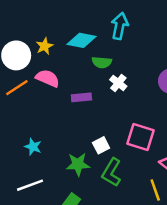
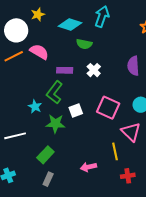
yellow star: (44, 46) -> (38, 14), moved
white cross: (118, 83) -> (94, 70), moved
cyan star: (33, 147) -> (35, 107), moved
green L-shape: (112, 172) -> (54, 92), moved

